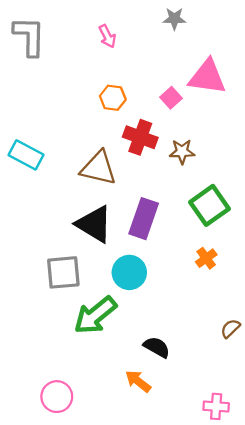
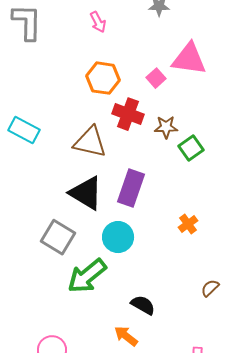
orange hexagon: (113, 98) -> (103, 78), size x1.4
green square: (209, 205) -> (191, 148), moved, size x0.7
gray square: (63, 272) -> (58, 237), turned 36

